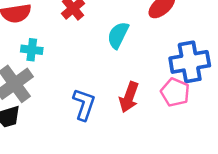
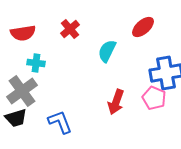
blue L-shape: (84, 104) -> (60, 122), moved, turned -40

